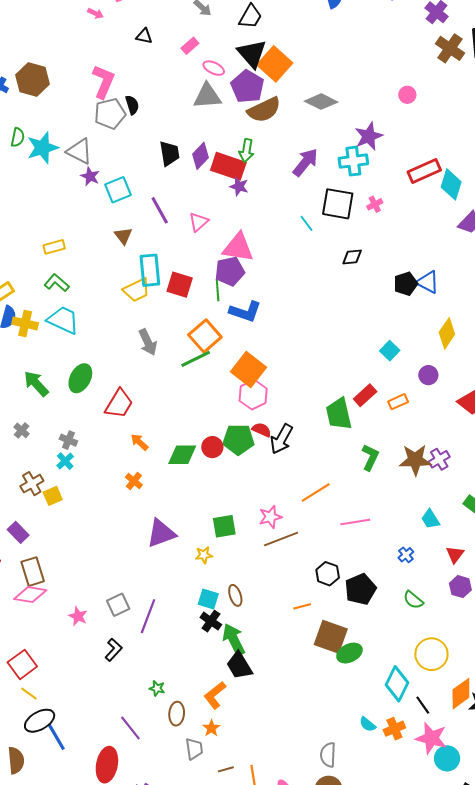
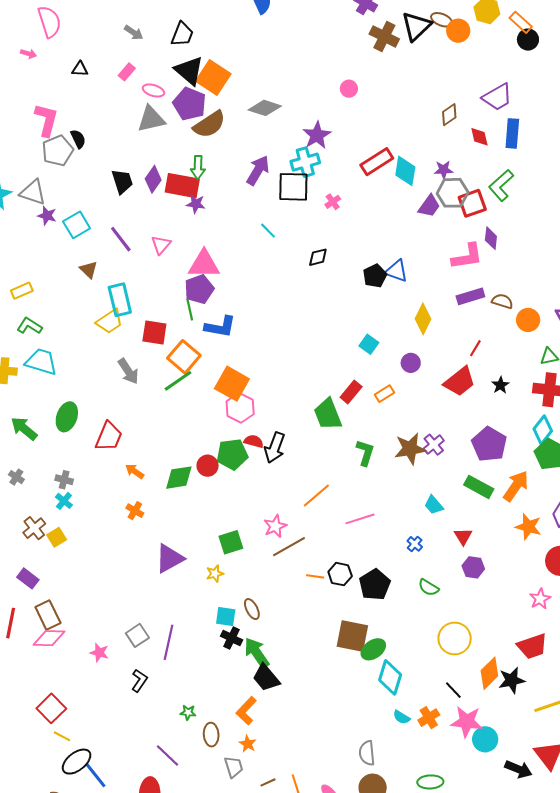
black square: (338, 204) -> (293, 187), moved
red square: (180, 285) -> (154, 332), moved
orange line: (302, 606) -> (315, 576), moved, turned 30
cyan diamond: (397, 684) -> (390, 677), moved

